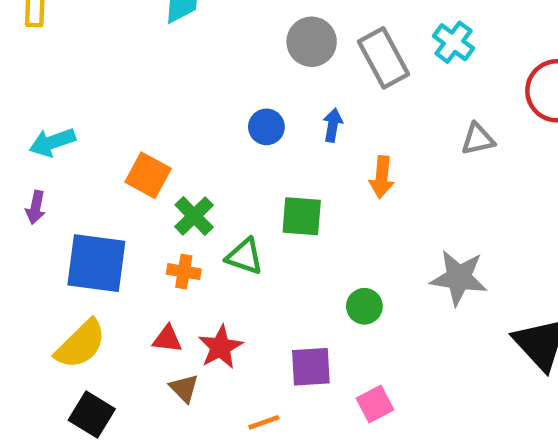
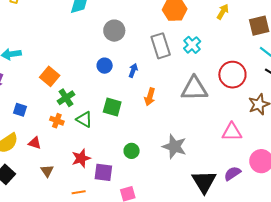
gray circle: (312, 42) -> (114, 31), moved
gray triangle: (478, 139) -> (194, 89), size x1.8
blue square: (96, 263) -> (20, 110), size x0.5
red triangle: (167, 339) -> (35, 143), moved
red star: (220, 347) -> (81, 158), moved

